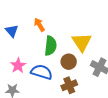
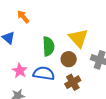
orange arrow: (39, 25) -> (23, 17), moved

